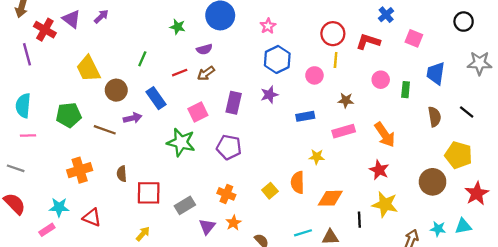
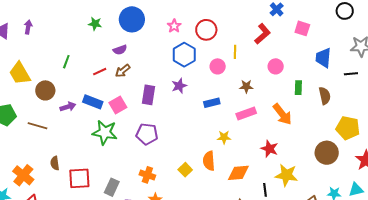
purple arrow: (101, 16) -> (28, 27), turned -32
green star: (178, 27) -> (95, 24), moved
red circle: (333, 34) -> (206, 30), moved
red L-shape: (368, 42) -> (262, 34), turned 125
green rectangle: (406, 90) -> (298, 88), moved
blue rectangle: (156, 98) -> (93, 102), moved, turned -30
black line: (467, 112) -> (351, 74), moved, turned -40
purple arrow: (133, 118) -> (68, 107), moved
orange cross: (80, 170) -> (23, 175), moved, turned -30
red star: (379, 170) -> (269, 149), moved
gray rectangle: (185, 205) -> (112, 187), turned -30

